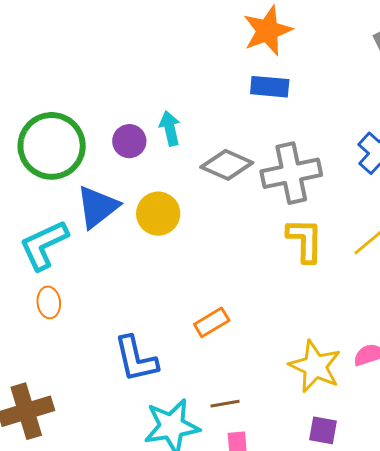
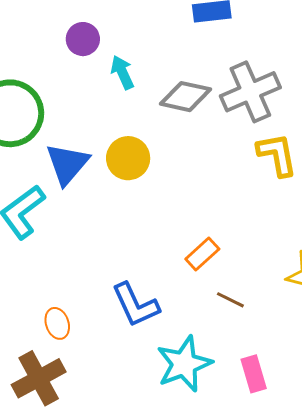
purple circle: (129, 141) -> (83, 39), moved
orange ellipse: (49, 302) -> (57, 323), moved
brown line: (225, 404) -> (230, 300), moved, turned 48

